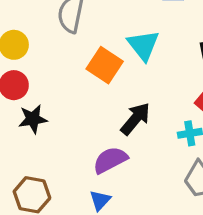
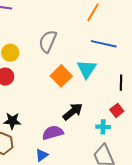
black star: (33, 119) -> (12, 121), moved

